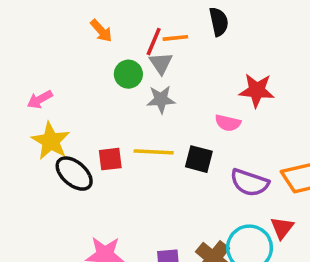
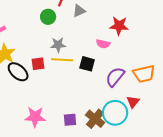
gray triangle: (161, 63) -> (79, 11), moved, turned 40
gray star: (161, 99) -> (58, 45), moved
purple semicircle: (250, 183) -> (115, 77), turned 110

